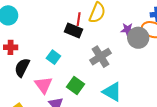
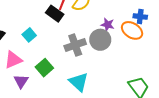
gray circle: (138, 38) -> (100, 40), moved
pink triangle: (43, 85) -> (13, 60), turned 30

